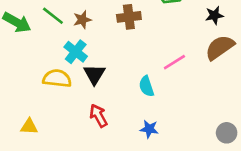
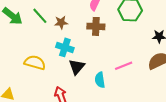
cyan cross: (76, 52) -> (65, 47), moved, turned -30
black triangle: (94, 74) -> (77, 67), moved

